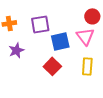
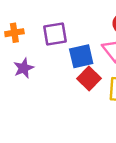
red square: (52, 66) -> (89, 79), moved

